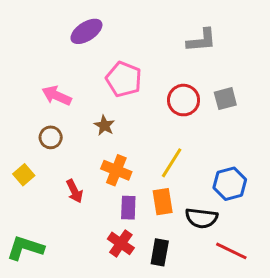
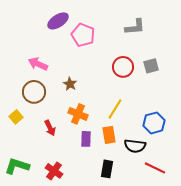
pink pentagon: (124, 79) -> (83, 35), moved
brown circle: (51, 137) -> (34, 92), size x1.5
red cross: (121, 243) -> (54, 171), moved

